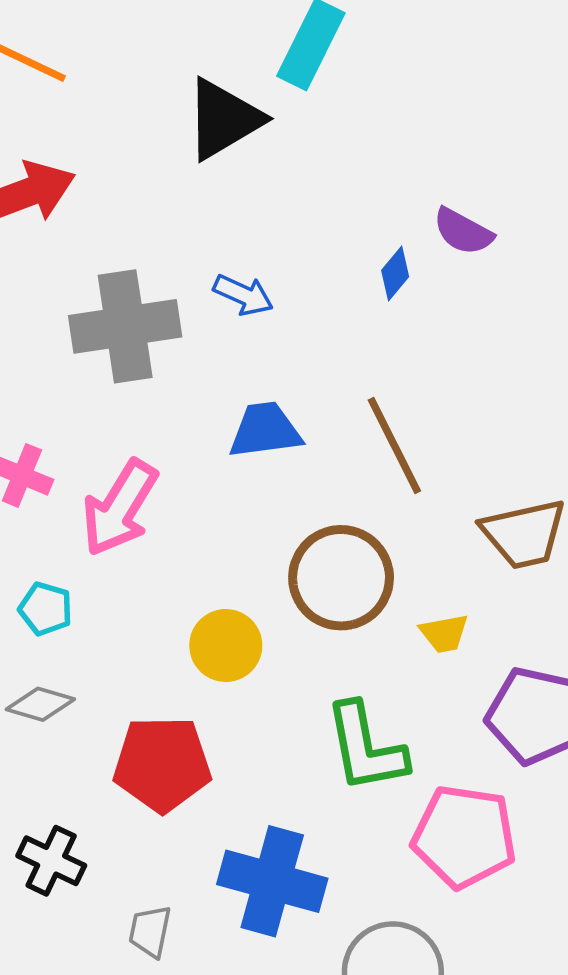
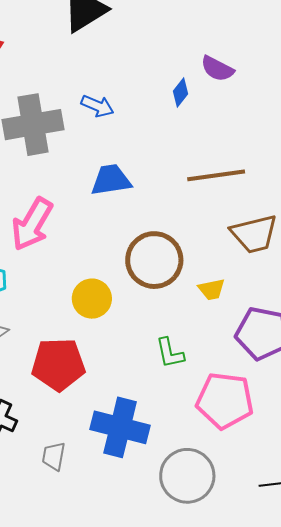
brown line: (394, 445) -> (216, 175), moved, turned -70
green L-shape: (366, 748) -> (170, 353), size x0.6

